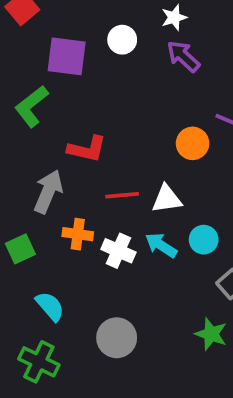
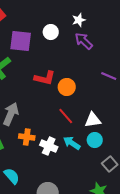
orange circle: (193, 143) -> (67, 87), moved
red L-shape: (87, 149) -> (45, 78), moved
red line: (122, 195) -> (66, 116), moved, turned 54
white triangle: (167, 199) -> (93, 120), moved

